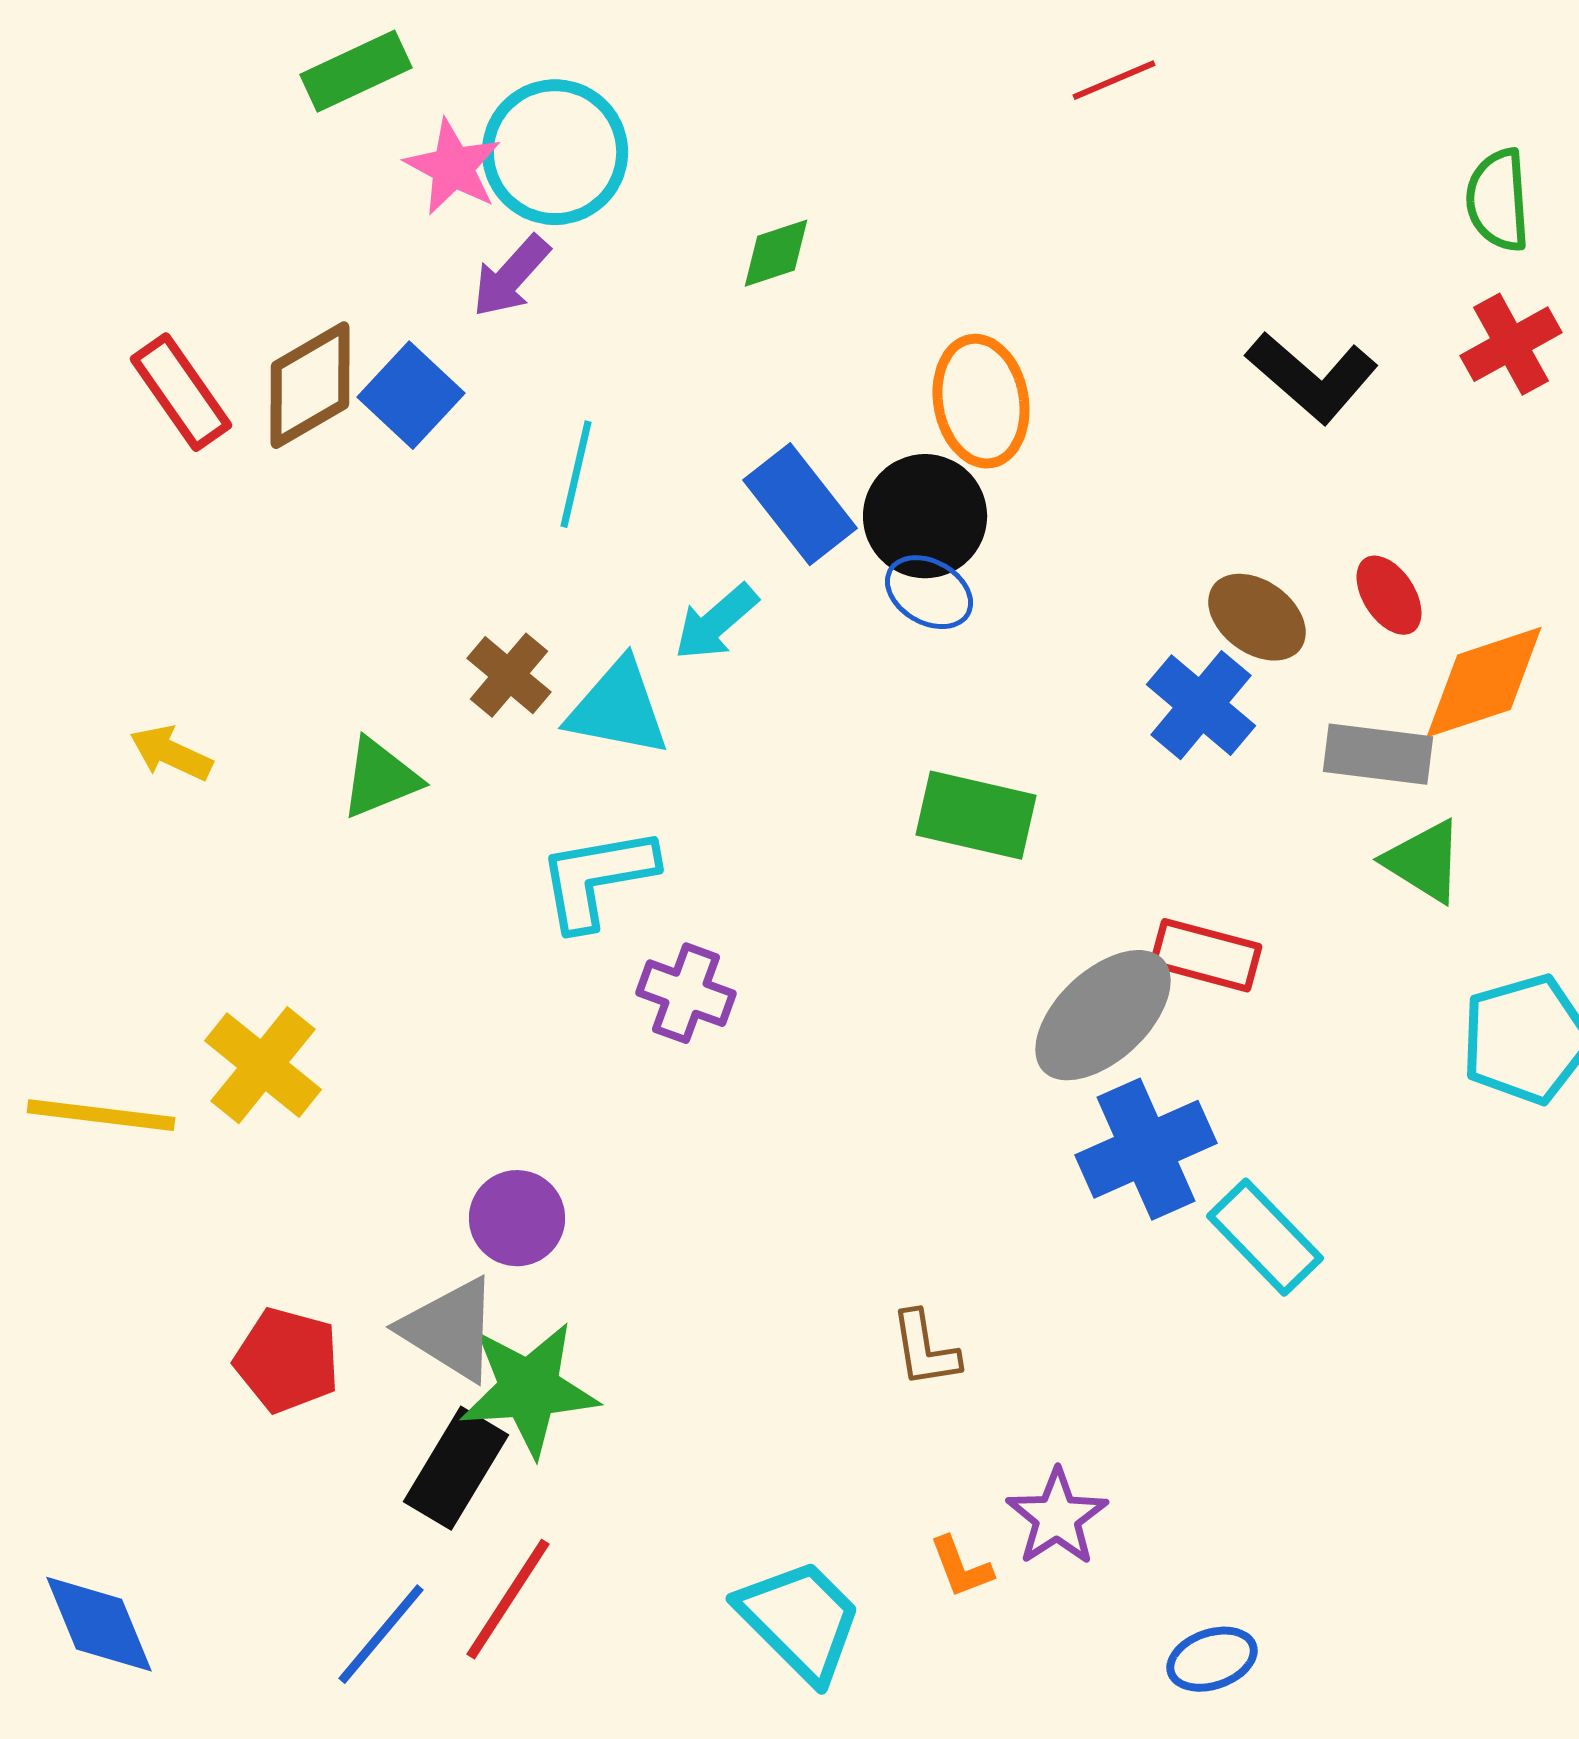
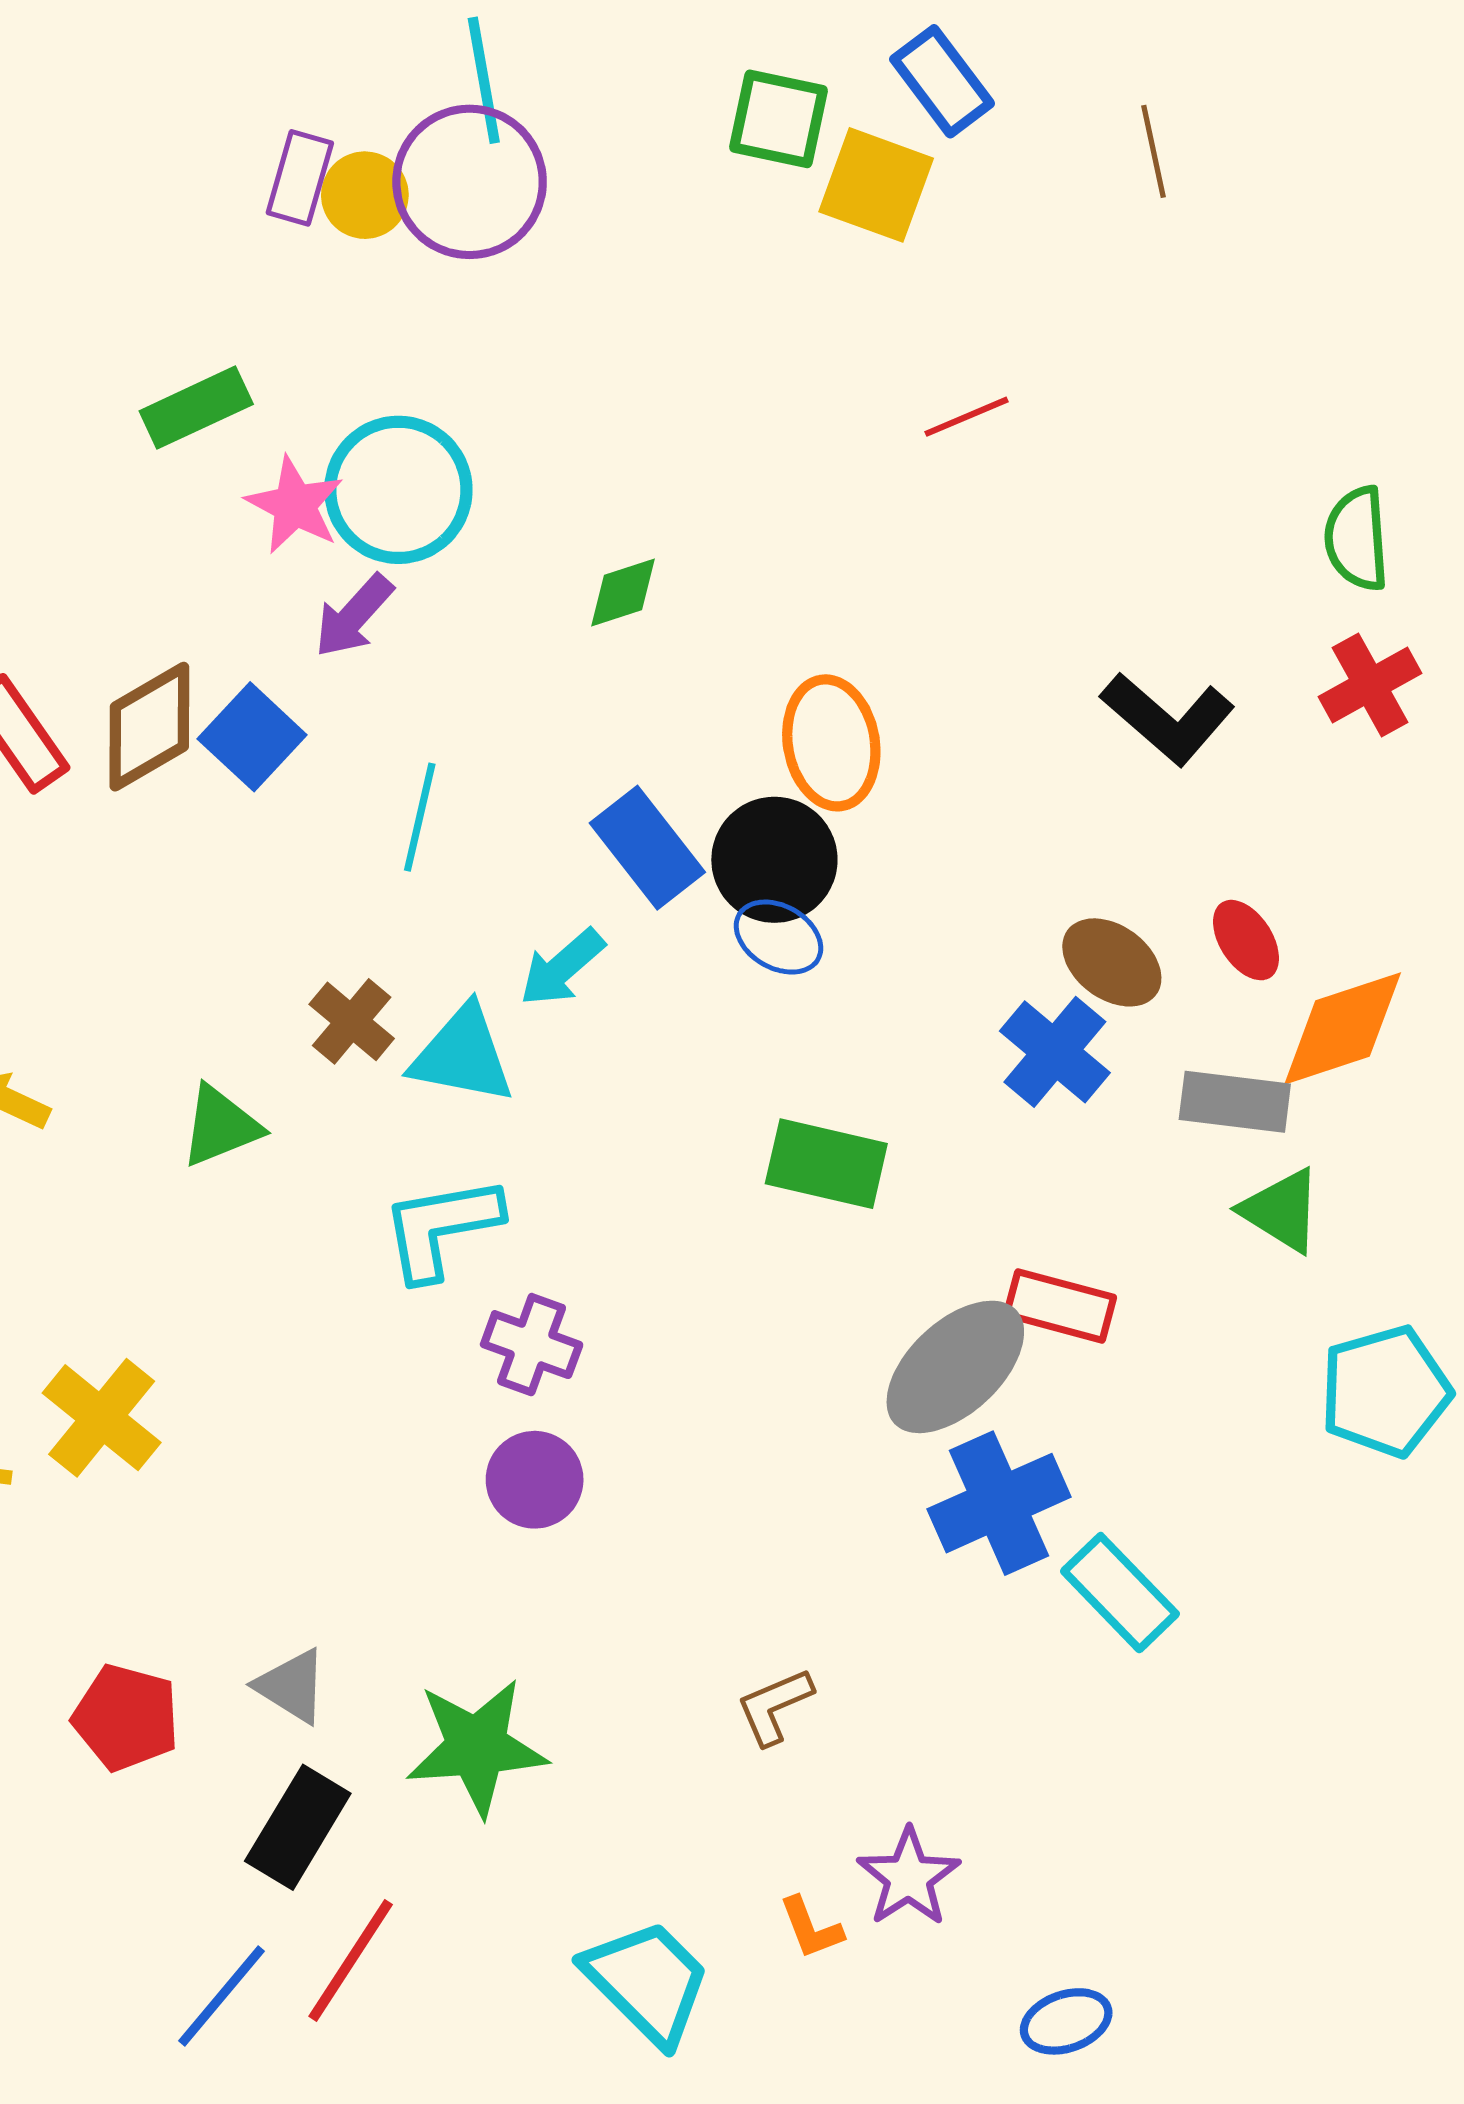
purple circle: (517, 1218) -> (535, 1480), moved
gray triangle: (450, 1329) -> (292, 1686), size x0.7
brown L-shape: (925, 1349) -> (774, 1706), turned 76
green star: (529, 1389) -> (477, 1747), moved

